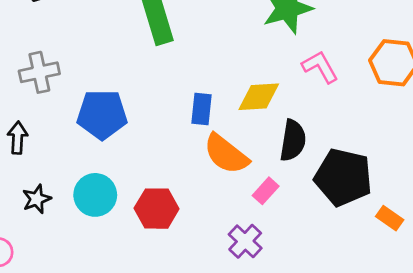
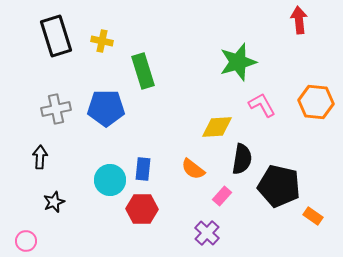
blue rectangle: (202, 109) -> (143, 169), moved
blue pentagon: (102, 115) -> (106, 108), moved
orange semicircle: (226, 154) -> (193, 169), size x0.7
cyan circle: (95, 195) -> (110, 180), moved

